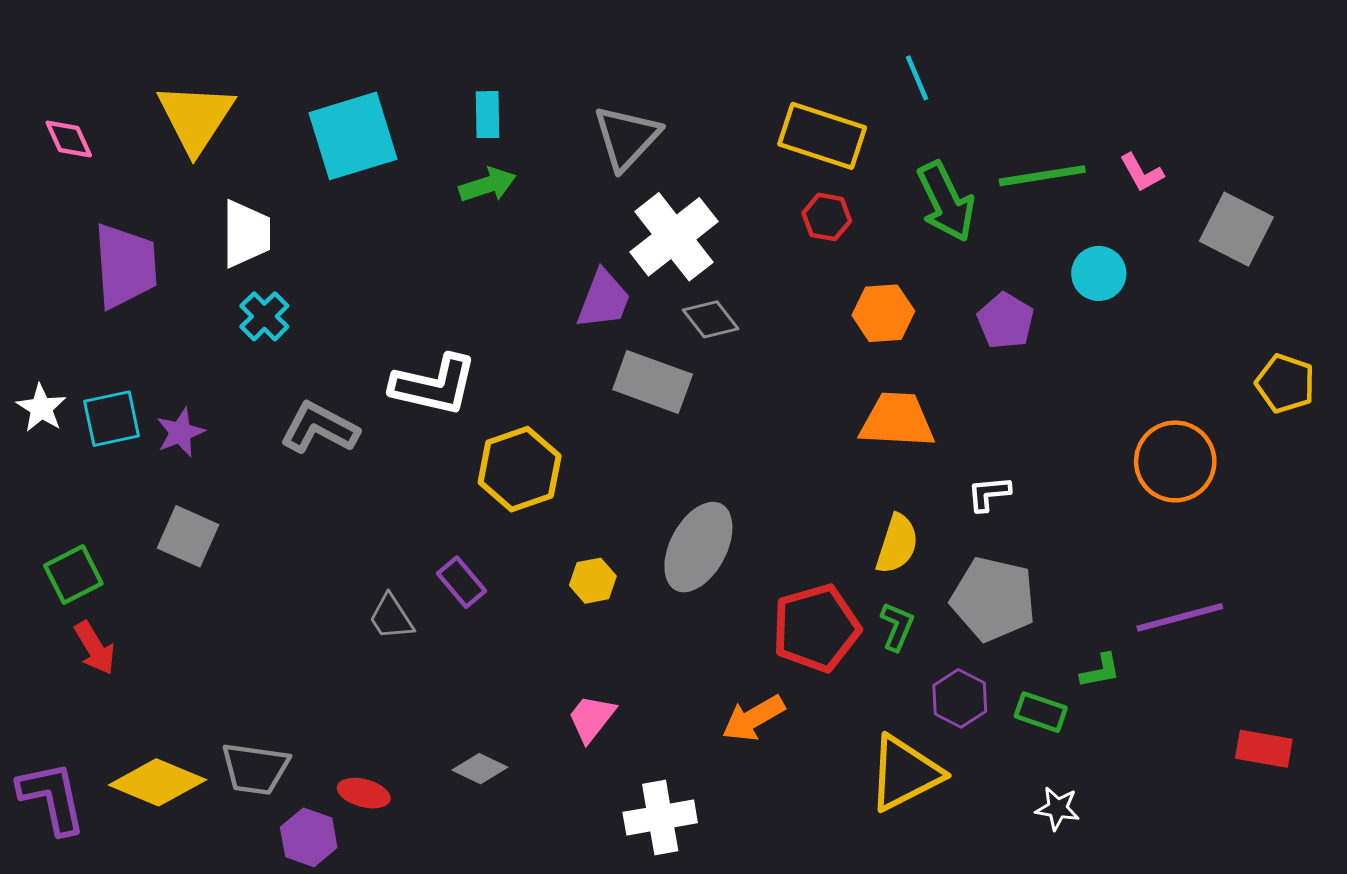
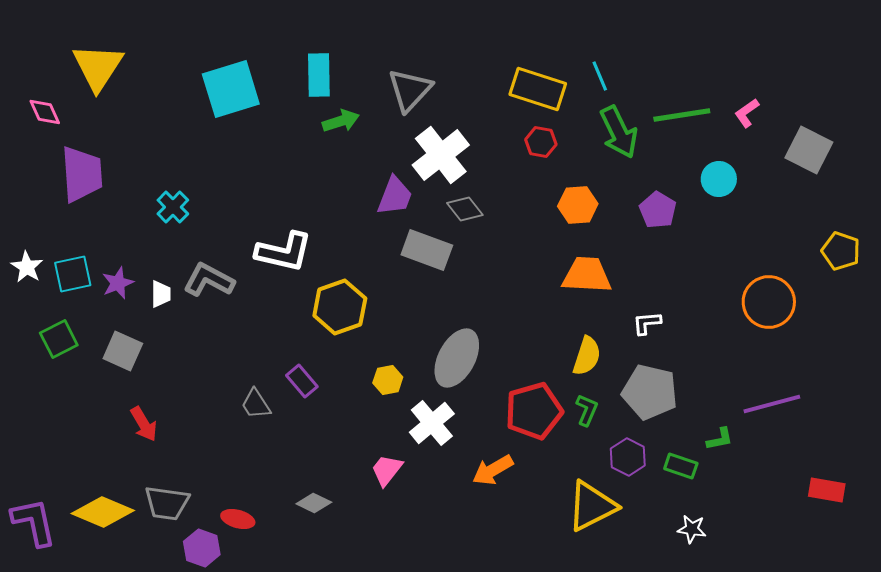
cyan line: (917, 78) -> (600, 76), moved
cyan rectangle: (488, 115) -> (319, 75), size x1.4
yellow triangle: (196, 118) -> (98, 67), moved
pink diamond: (69, 139) -> (45, 112), moved
pink L-shape: (1142, 173) -> (747, 113), turned 84
green arrow: (488, 185) -> (341, 121), moved
white trapezoid: (246, 234) -> (161, 294), moved, size x0.6
green square: (73, 575) -> (59, 339), moved
red arrow: (95, 648) -> (144, 424), moved
white cross: (660, 818) -> (432, 423), moved, turned -30

